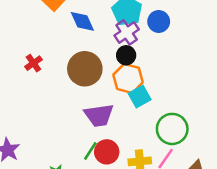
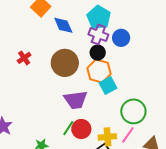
blue circle: (159, 22) -> (121, 38), moved
purple cross: (127, 32) -> (98, 34), turned -36

